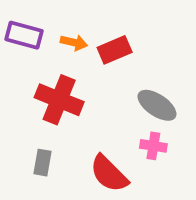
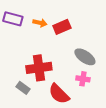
red cross: (59, 100) -> (39, 68), moved, turned -30
gray rectangle: (42, 163) -> (23, 88), turned -64

